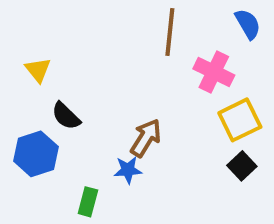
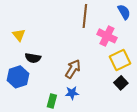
black semicircle: (66, 116) -> (33, 58), turned -35
blue star: (128, 170) -> (72, 93), moved
green rectangle: (88, 202) -> (52, 101), moved

